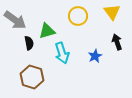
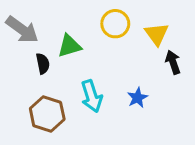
yellow triangle: (112, 12) -> (157, 34), moved
cyan arrow: (62, 53) -> (92, 96), moved
blue star: (95, 56) -> (137, 98), moved

